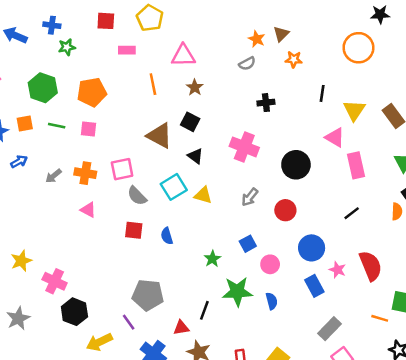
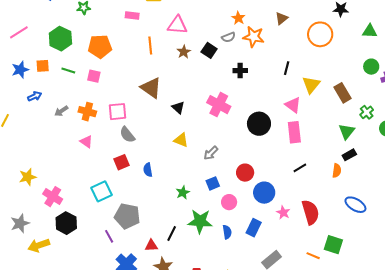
brown triangle: (281, 34) -> (282, 18), moved
orange star: (294, 59) -> (254, 37), moved, size x1.5
black square: (190, 122) -> (209, 50), moved
pink rectangle: (356, 165) -> (294, 132), moved
cyan square: (174, 187) -> (101, 191), moved
gray arrow: (250, 197) -> (211, 153), moved
red circle: (285, 210) -> (245, 173), moved
red square: (134, 230) -> (121, 162), turned -35
blue rectangle: (314, 286) -> (254, 228), moved, turned 48
yellow arrow: (99, 342) -> (39, 245), moved

